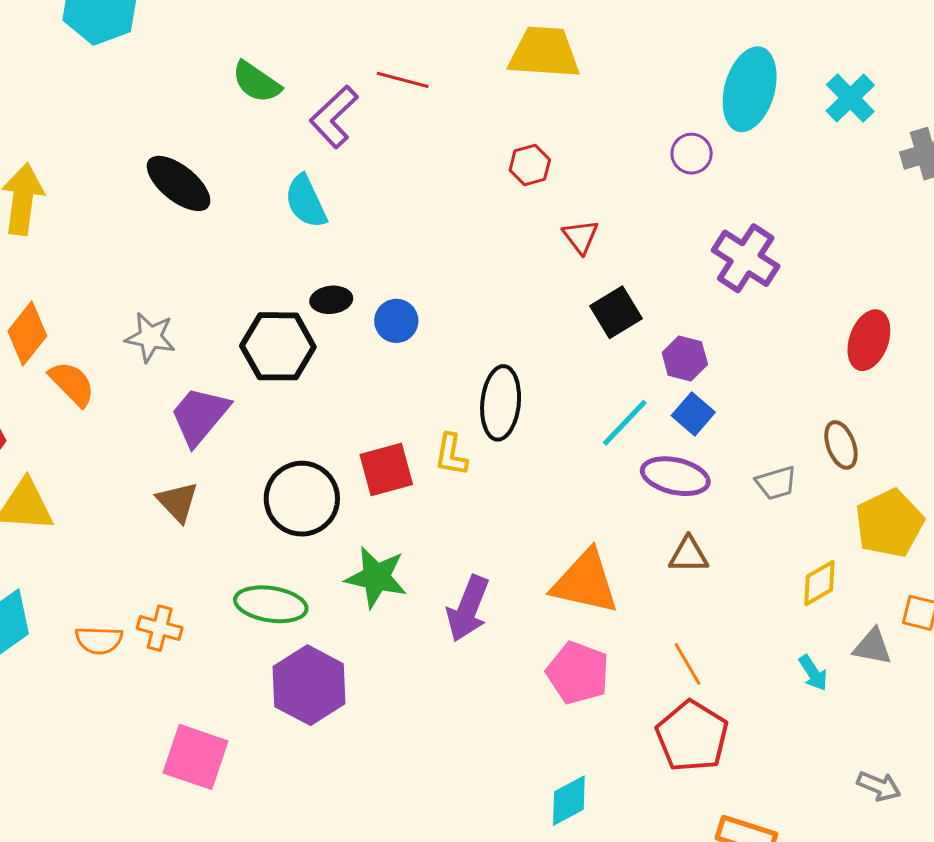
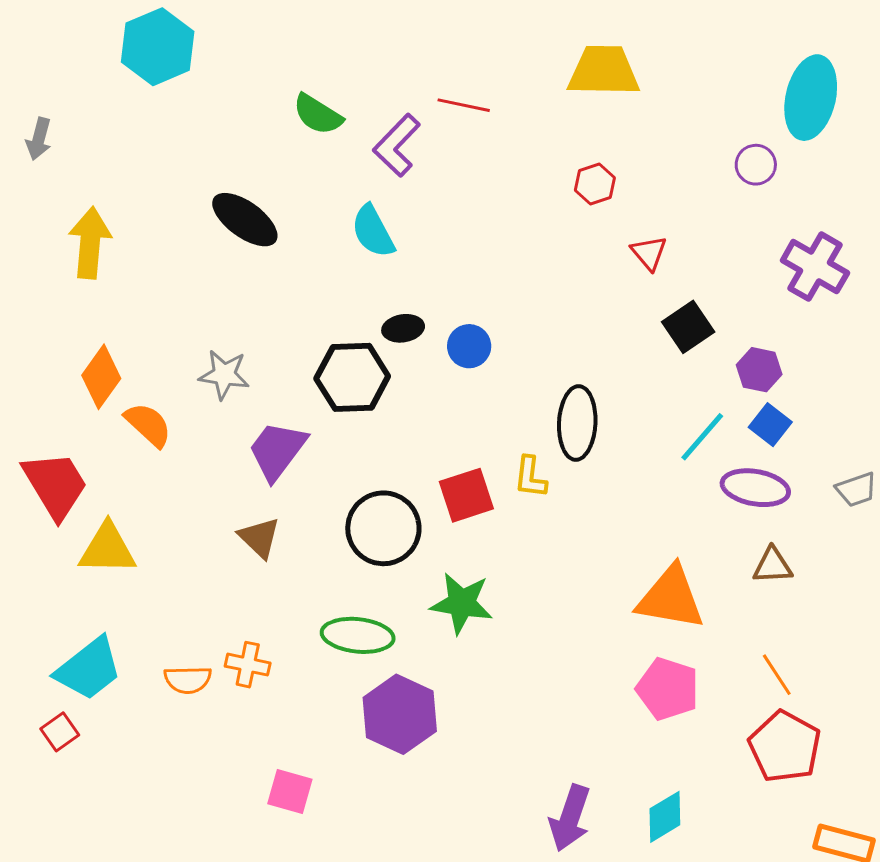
purple arrow: (468, 609) -> (570, 818), moved
pink square: (196, 757) -> (290, 791), size x0.7

